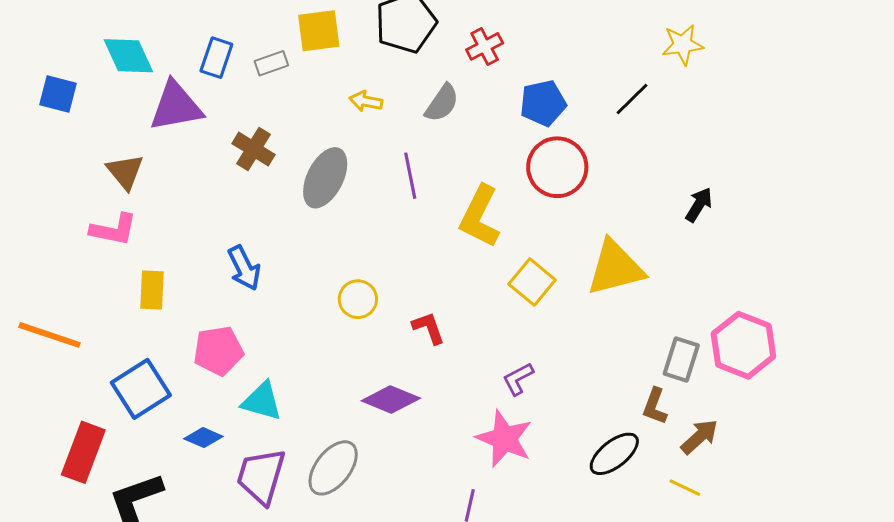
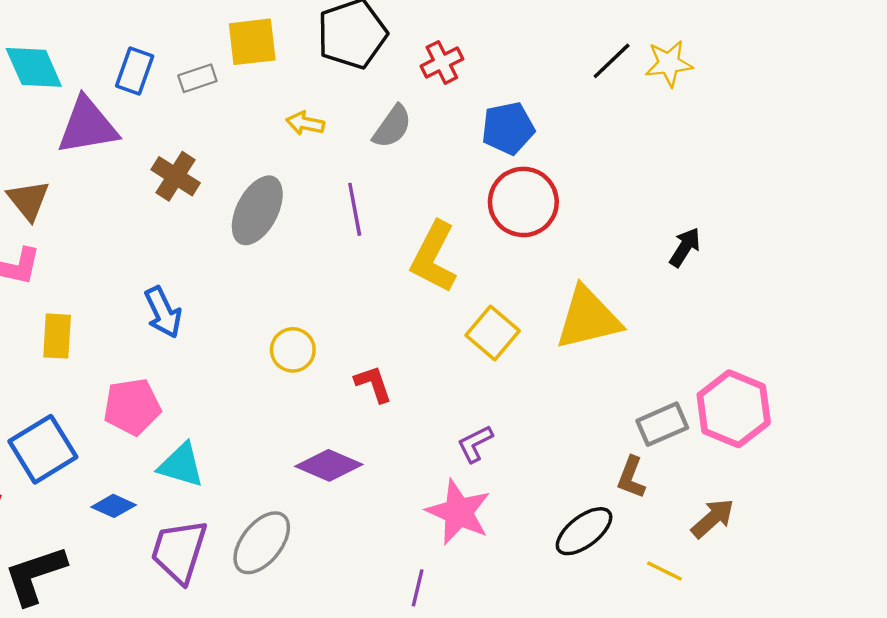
black line: (632, 99) -> (612, 61), moved
gray rectangle: (681, 360) -> (662, 424), turned 48
brown arrow: (699, 437) -> (713, 518), moved

